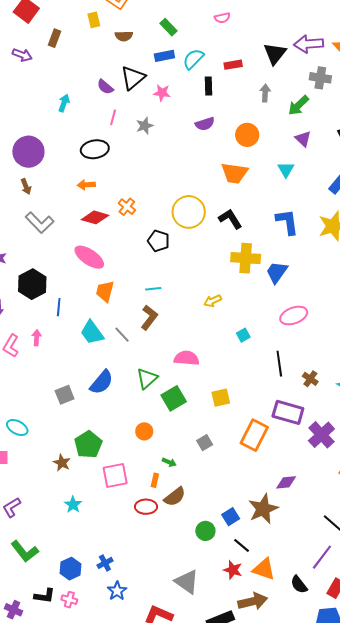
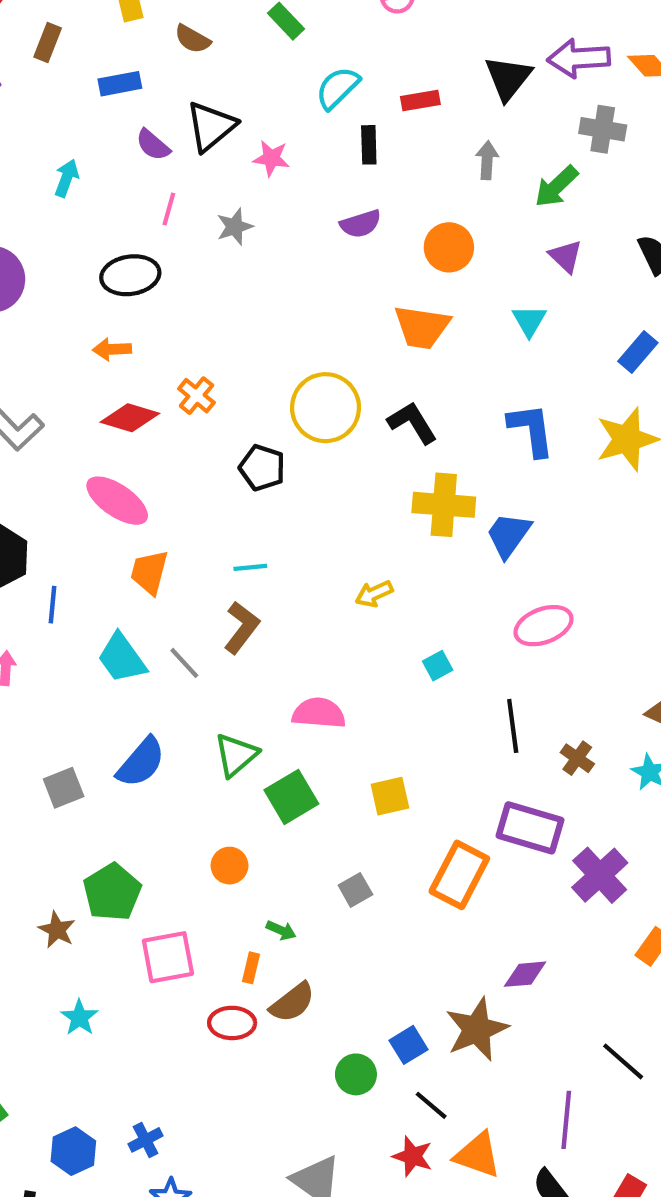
brown semicircle: (124, 36) -> (192, 39), turned 30
blue rectangle: (164, 56) -> (120, 84), moved
purple line: (322, 557) -> (566, 1120), moved, turned -32

